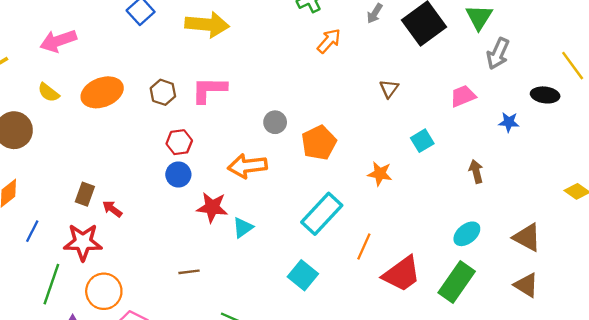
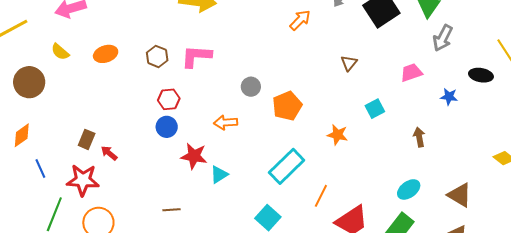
orange ellipse: (102, 92) -> (106, 54), size x0.7
orange arrow: (247, 166) -> (226, 123), size x0.7
blue line: (32, 231) -> (40, 168), turned -54

